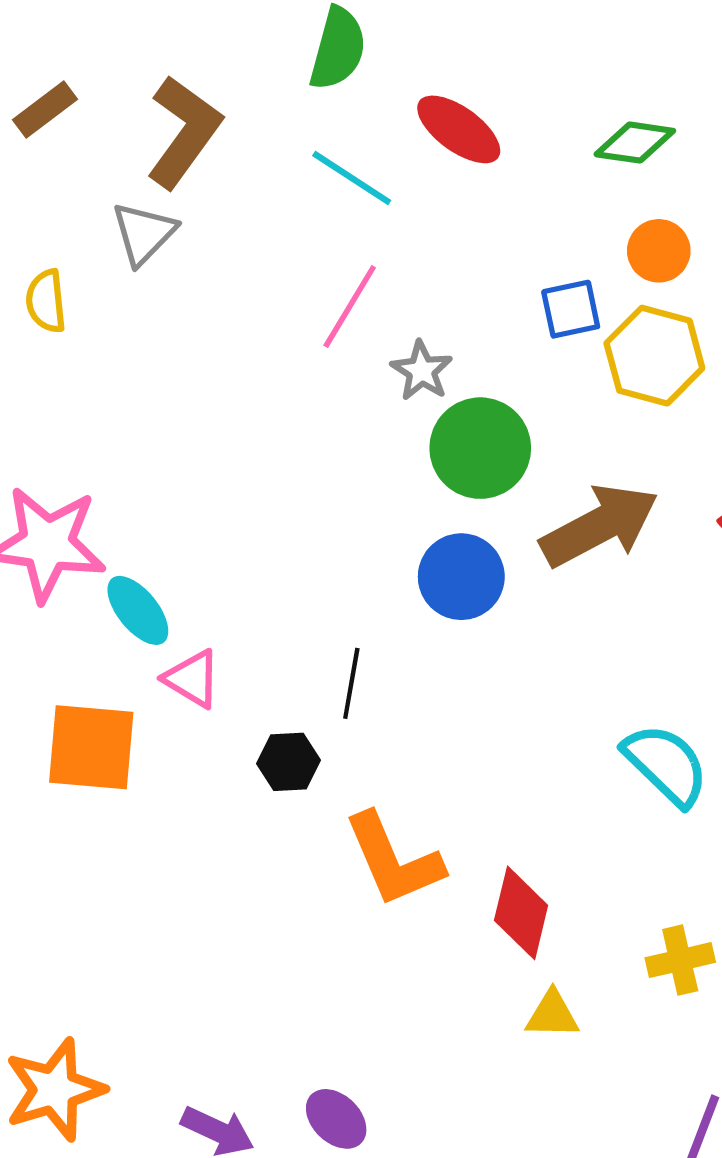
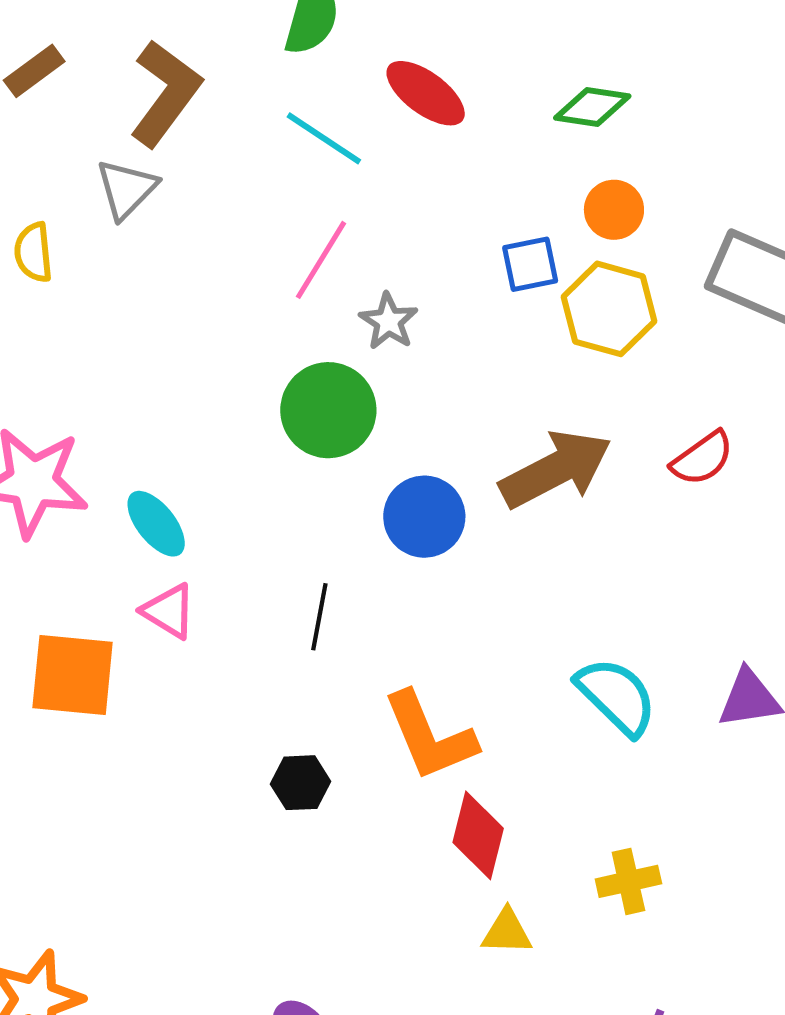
green circle: (480, 448) -> (328, 410), moved
cyan ellipse: (138, 610) -> (156, 524), moved
black hexagon: (288, 762) -> (301, 783), moved
orange L-shape: (393, 860) -> (430, 736), moved

